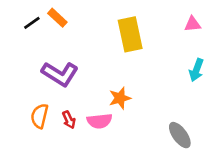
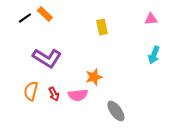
yellow rectangle: (130, 34) -> (102, 27), size x0.6
gray ellipse: (180, 135) -> (116, 111), moved

